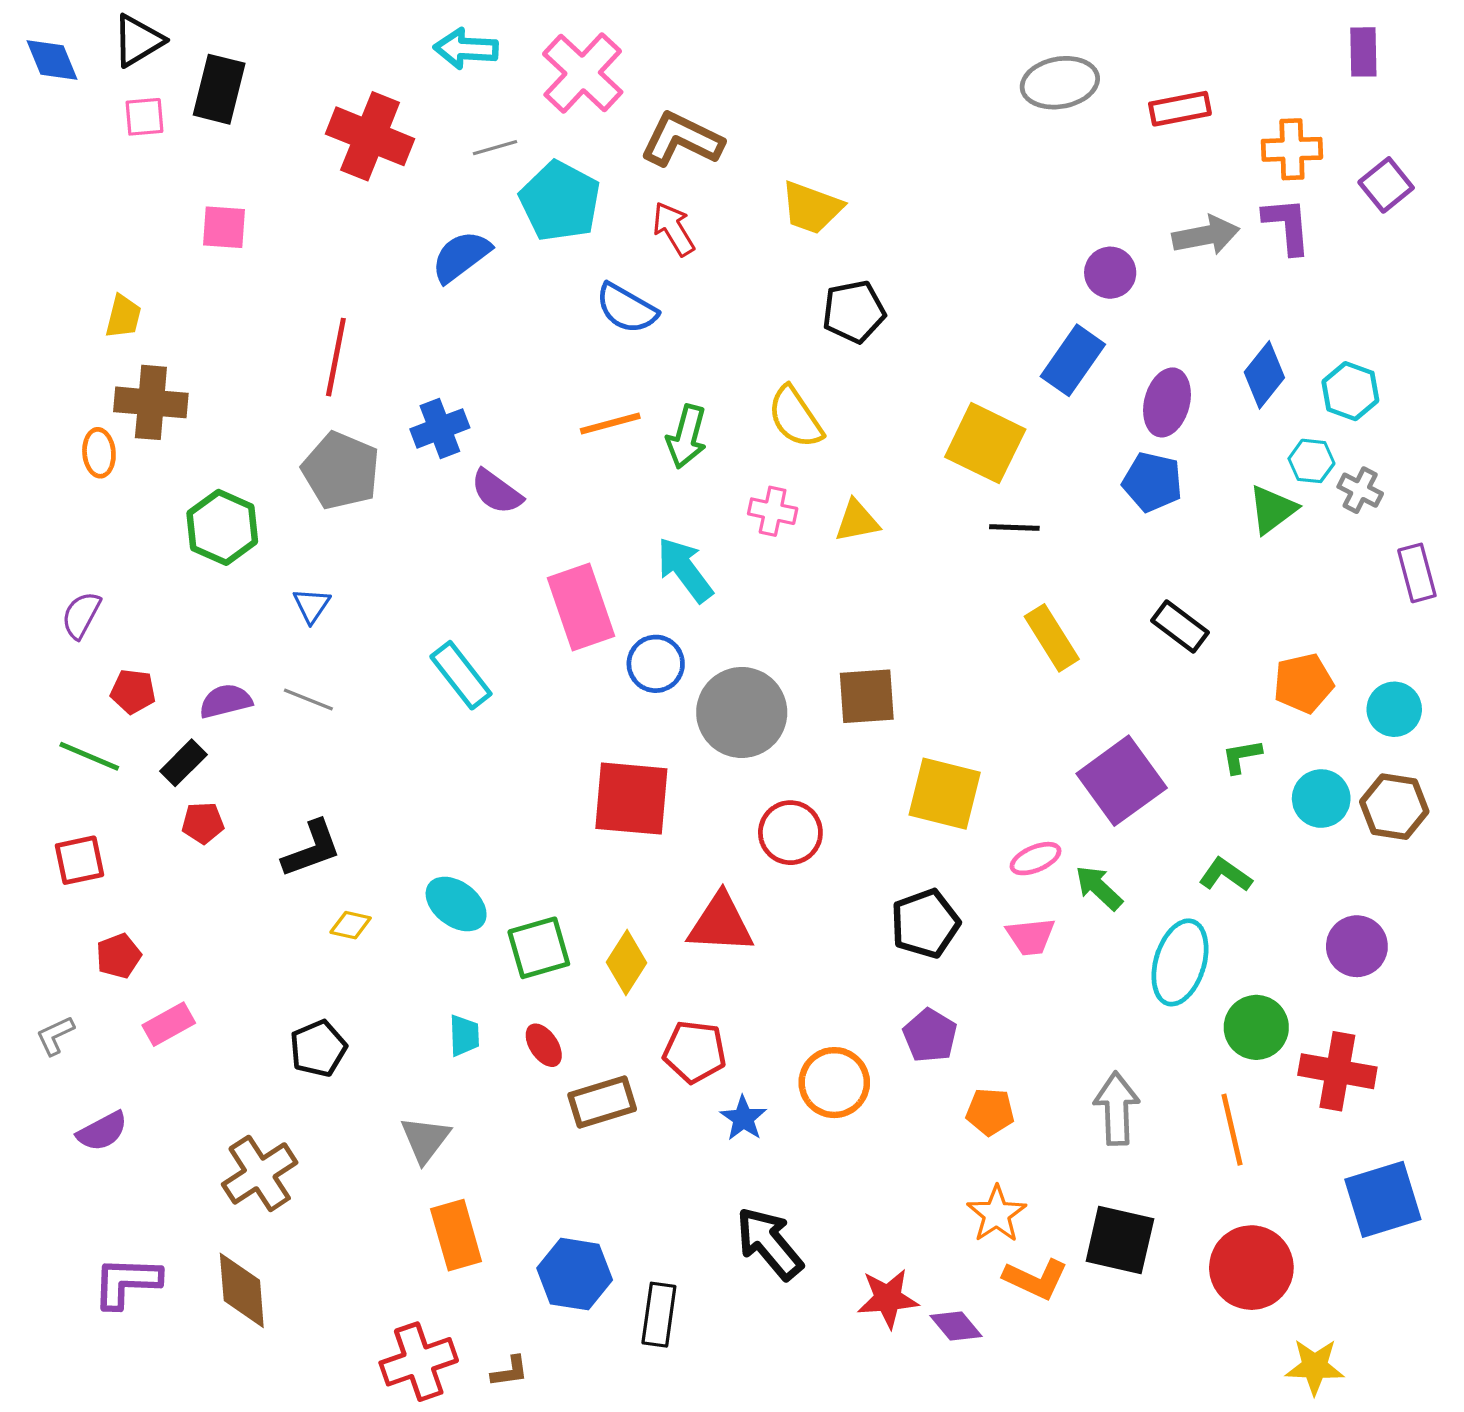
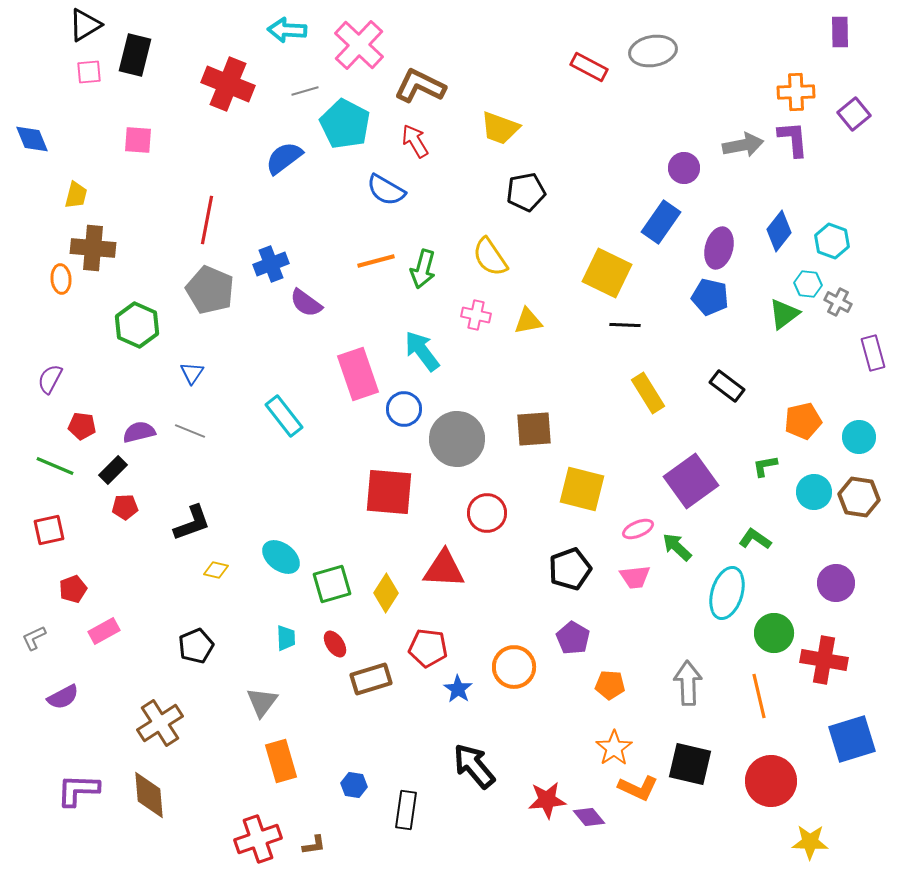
blue diamond: (52, 60) -> (32, 139), moved
red rectangle: (1180, 109) -> (589, 67), moved, turned 39
blue hexagon: (575, 1274) -> (354, 785), size x0.6

